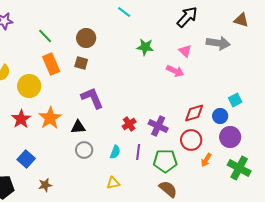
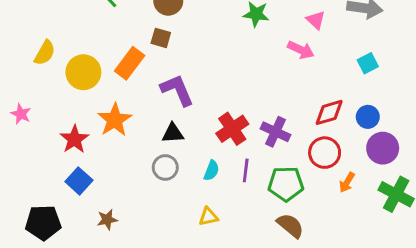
orange rectangle: (51, 64) -> (130, 63), moved, turned 60
cyan square: (235, 100) -> (368, 63), moved
red star: (21, 119) -> (74, 139), moved
red cross: (129, 124) -> (232, 129), size x1.5
black triangle: (78, 127) -> (173, 133), moved

